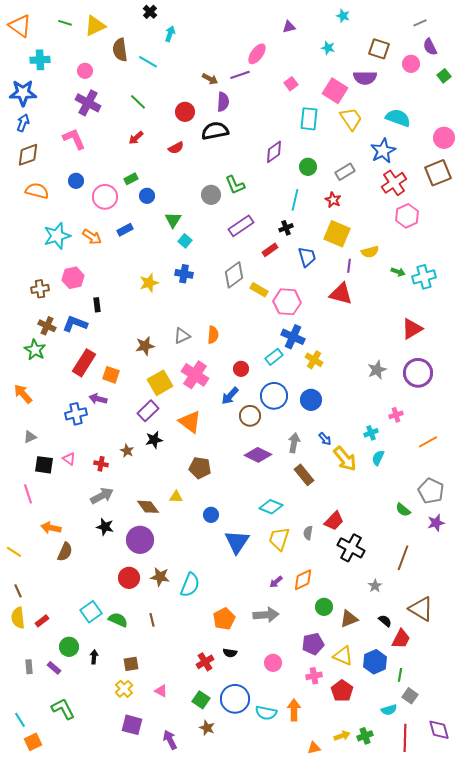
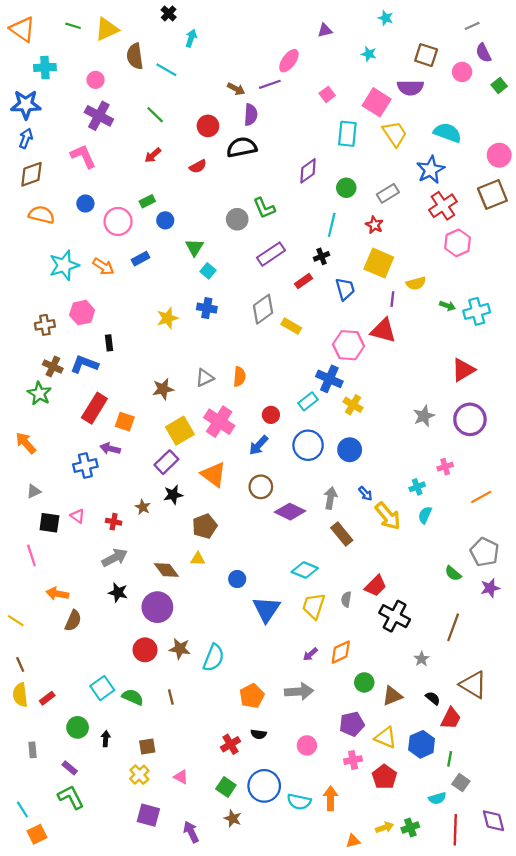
pink hexagon: (287, 302) -> (349, 345), moved
brown circle: (250, 416) -> (261, 487), moved
brown pentagon: (200, 468) -> (205, 526), moved, turned -30
purple rectangle: (54, 668) -> (70, 768), moved

